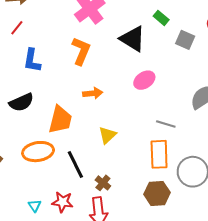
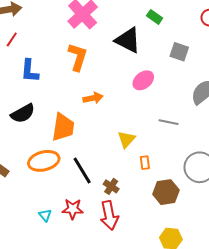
gray square: (185, 40) -> (179, 52), moved
yellow triangle: (107, 135) -> (126, 139), moved
orange rectangle: (159, 154) -> (145, 163), moved, size x0.5

